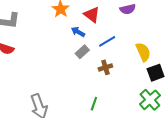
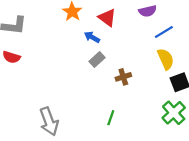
blue line: (107, 41) -> (164, 32), moved

